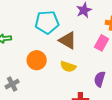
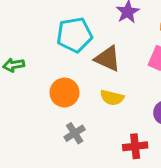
gray cross: (12, 84) -> (75, 133), moved

